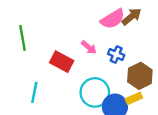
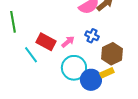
pink arrow: (89, 47) -> (68, 42), moved, turned -80
cyan line: (34, 92) -> (31, 55), moved, turned -48

